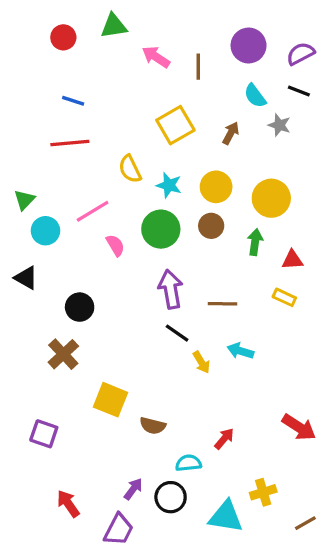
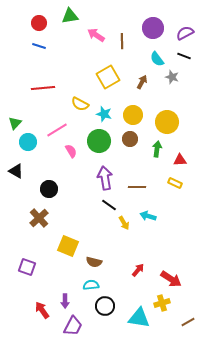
blue line: (73, 101) -> (39, 46), moved
yellow semicircle: (130, 169) -> (80, 104), turned -36
red arrow: (299, 427) -> (171, 279), moved
cyan semicircle: (188, 463) -> (91, 285), moved
purple arrow: (133, 489) -> (65, 301), moved, turned 144

